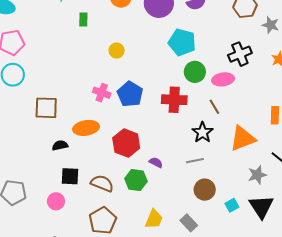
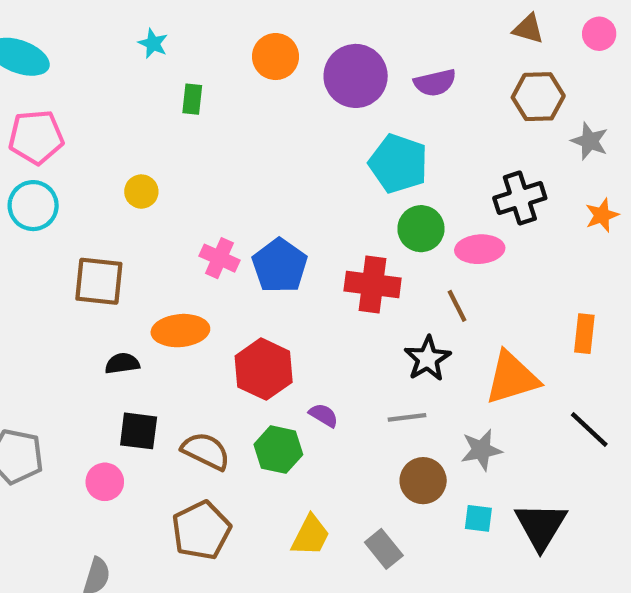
yellow circle: (117, 51) -> (141, 192), moved
gray star: (257, 175) -> (481, 450), moved
cyan square: (232, 205) -> (478, 518), turned 32

